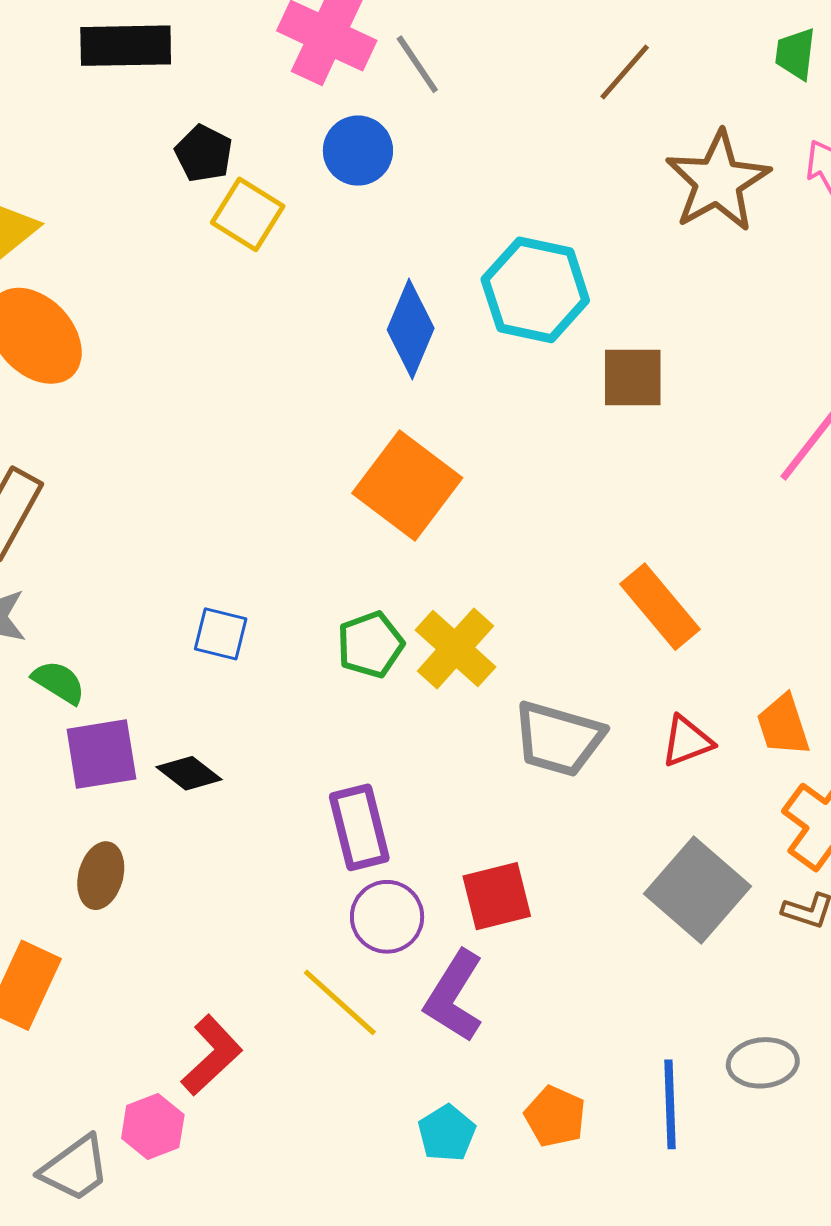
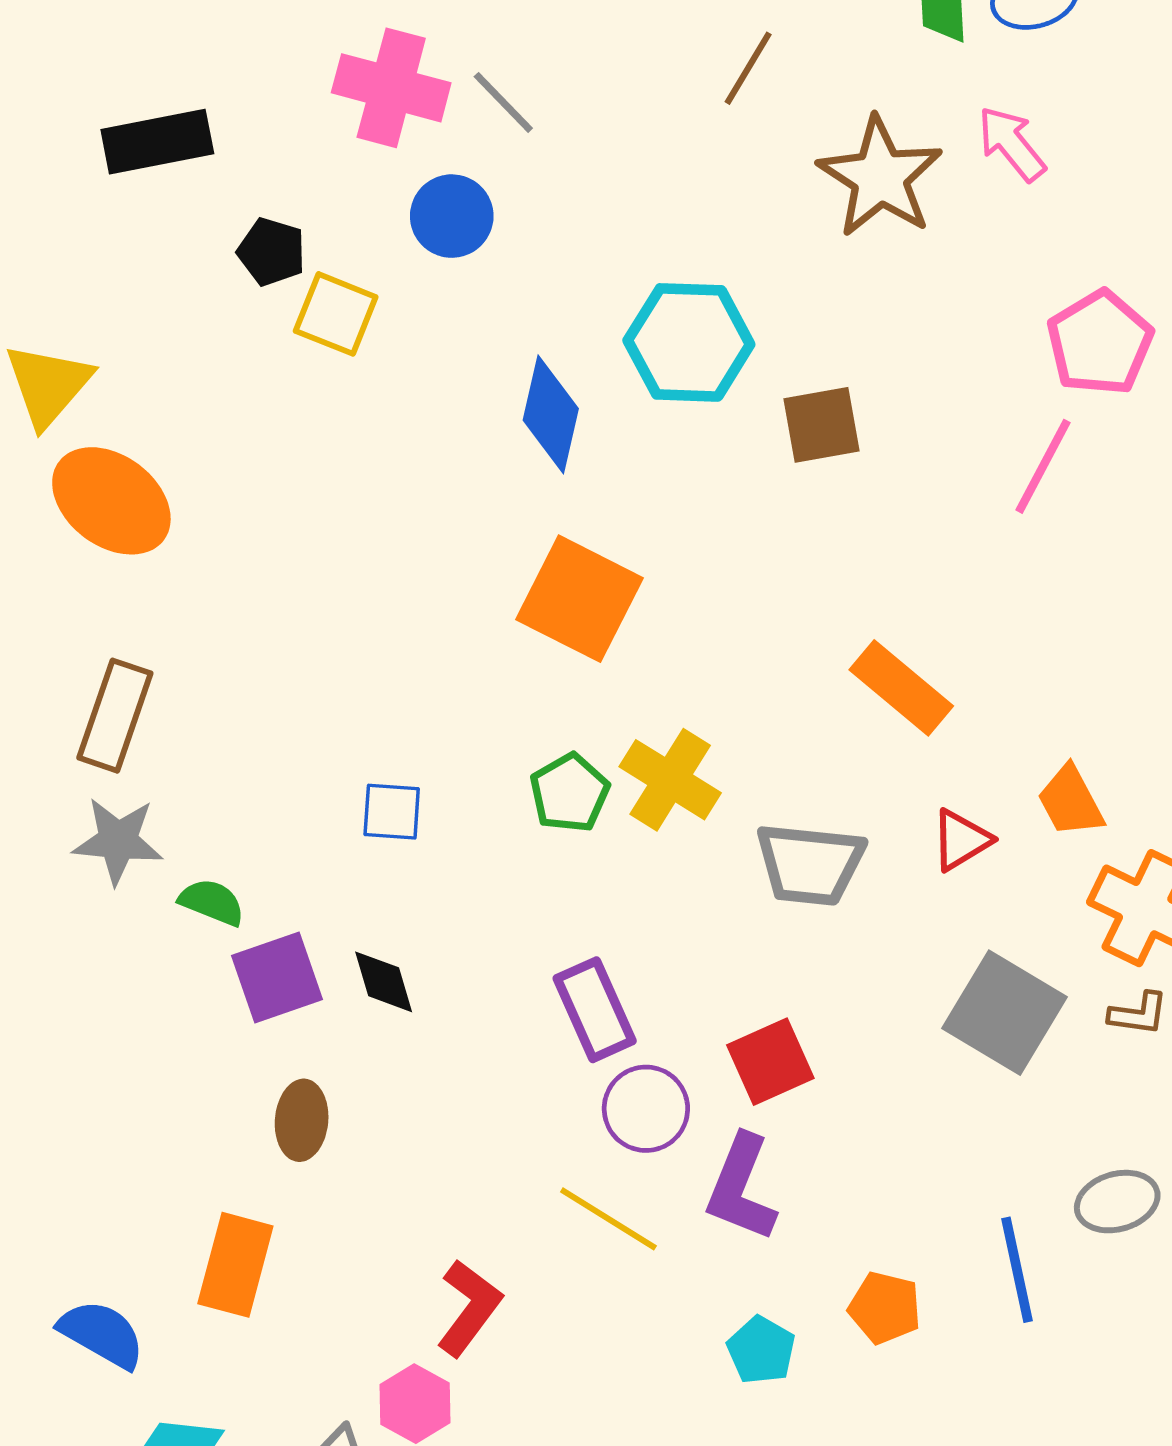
black diamond: (189, 773) -> (384, 982), turned 46

